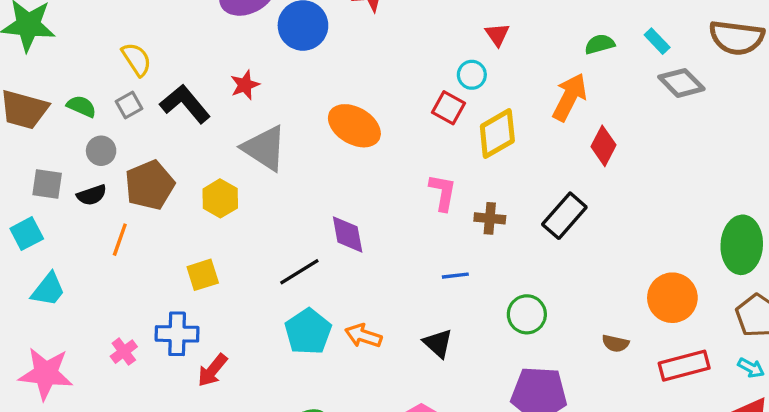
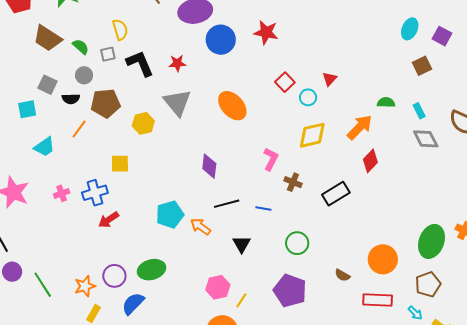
red square: (449, 108) -> (285, 82), moved
black line: (299, 272) -> (227, 204), moved
cyan trapezoid: (48, 290) -> (44, 147), moved
blue cross: (177, 334) -> (95, 193), turned -35

